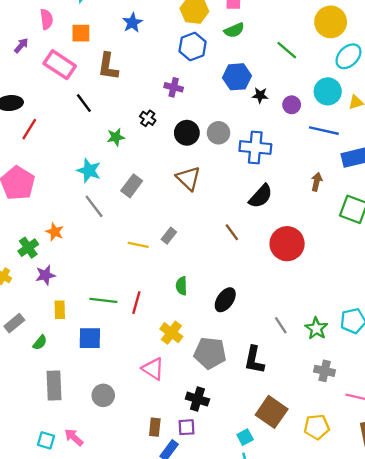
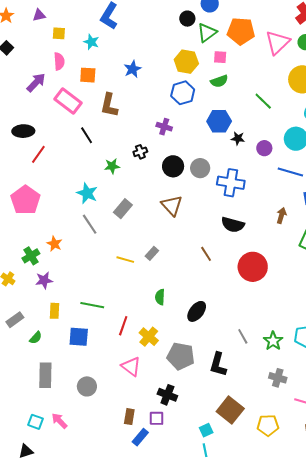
purple arrow: (21, 46) -> (36, 82), size x1.5
black cross: (148, 118) -> (140, 152), turned 32
black semicircle: (261, 196) -> (233, 225), turned 60
red line: (136, 303) -> (123, 326), moved

